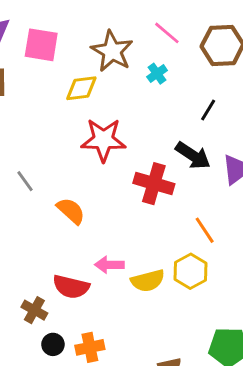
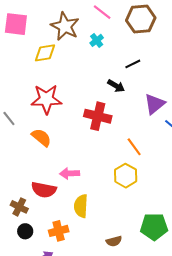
black line: (208, 110) -> (133, 64), turned 35
red star: (103, 140) -> (46, 99), moved
black arrow: (193, 156) -> (116, 86), moved, size x0.7
yellow semicircle: (148, 281) -> (81, 206), moved, turned 110
black circle: (53, 344) -> (25, 231), moved

